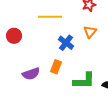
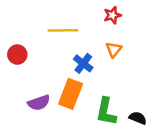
orange rectangle: (56, 67) -> (71, 94), size x1.6
green L-shape: (84, 81) -> (106, 112), turned 100

